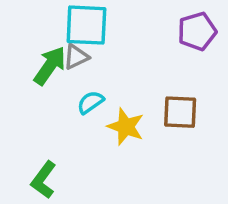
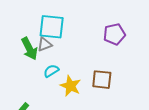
green arrow: (50, 66) -> (29, 49), turned 115

